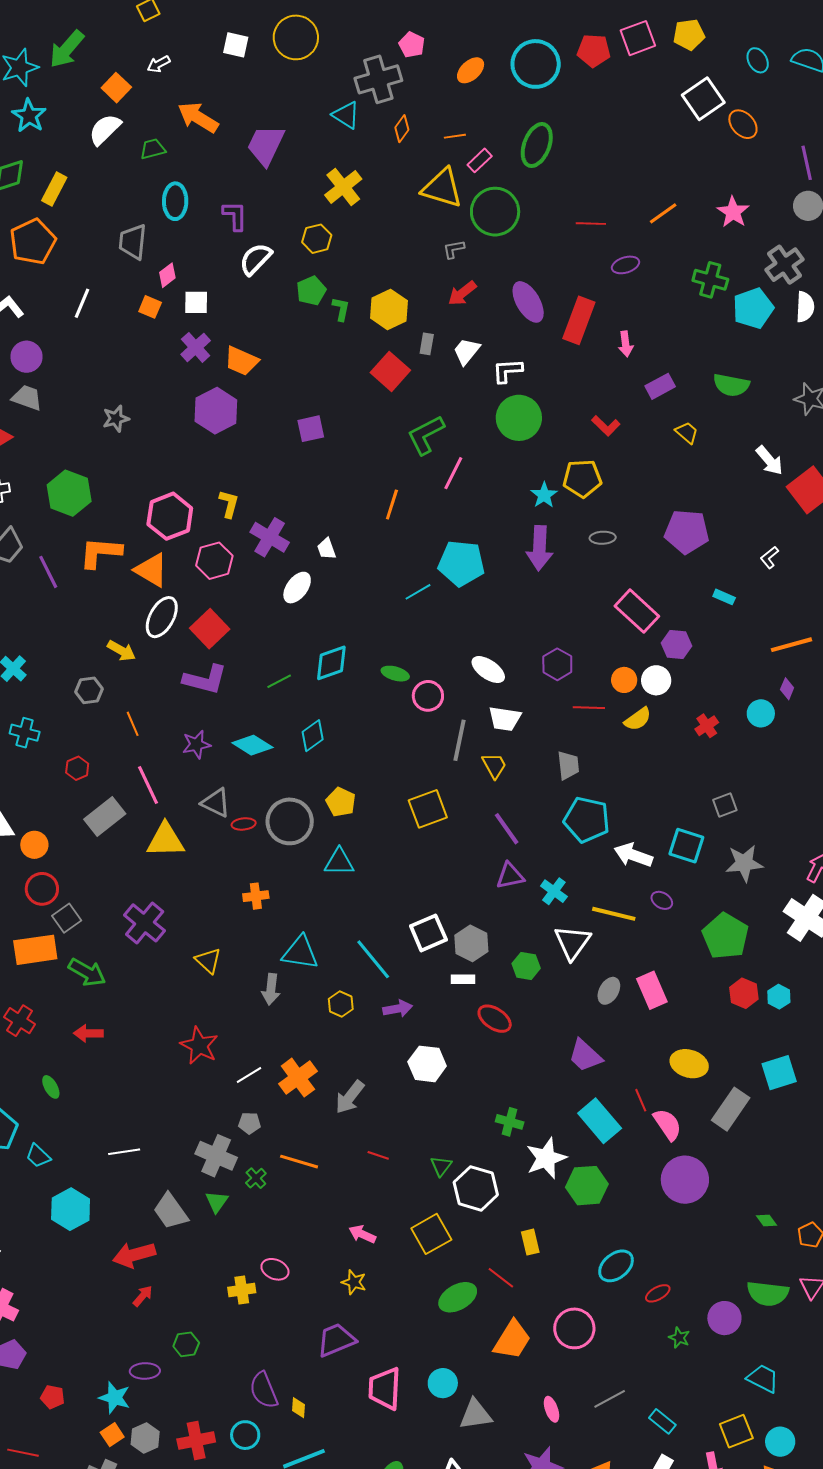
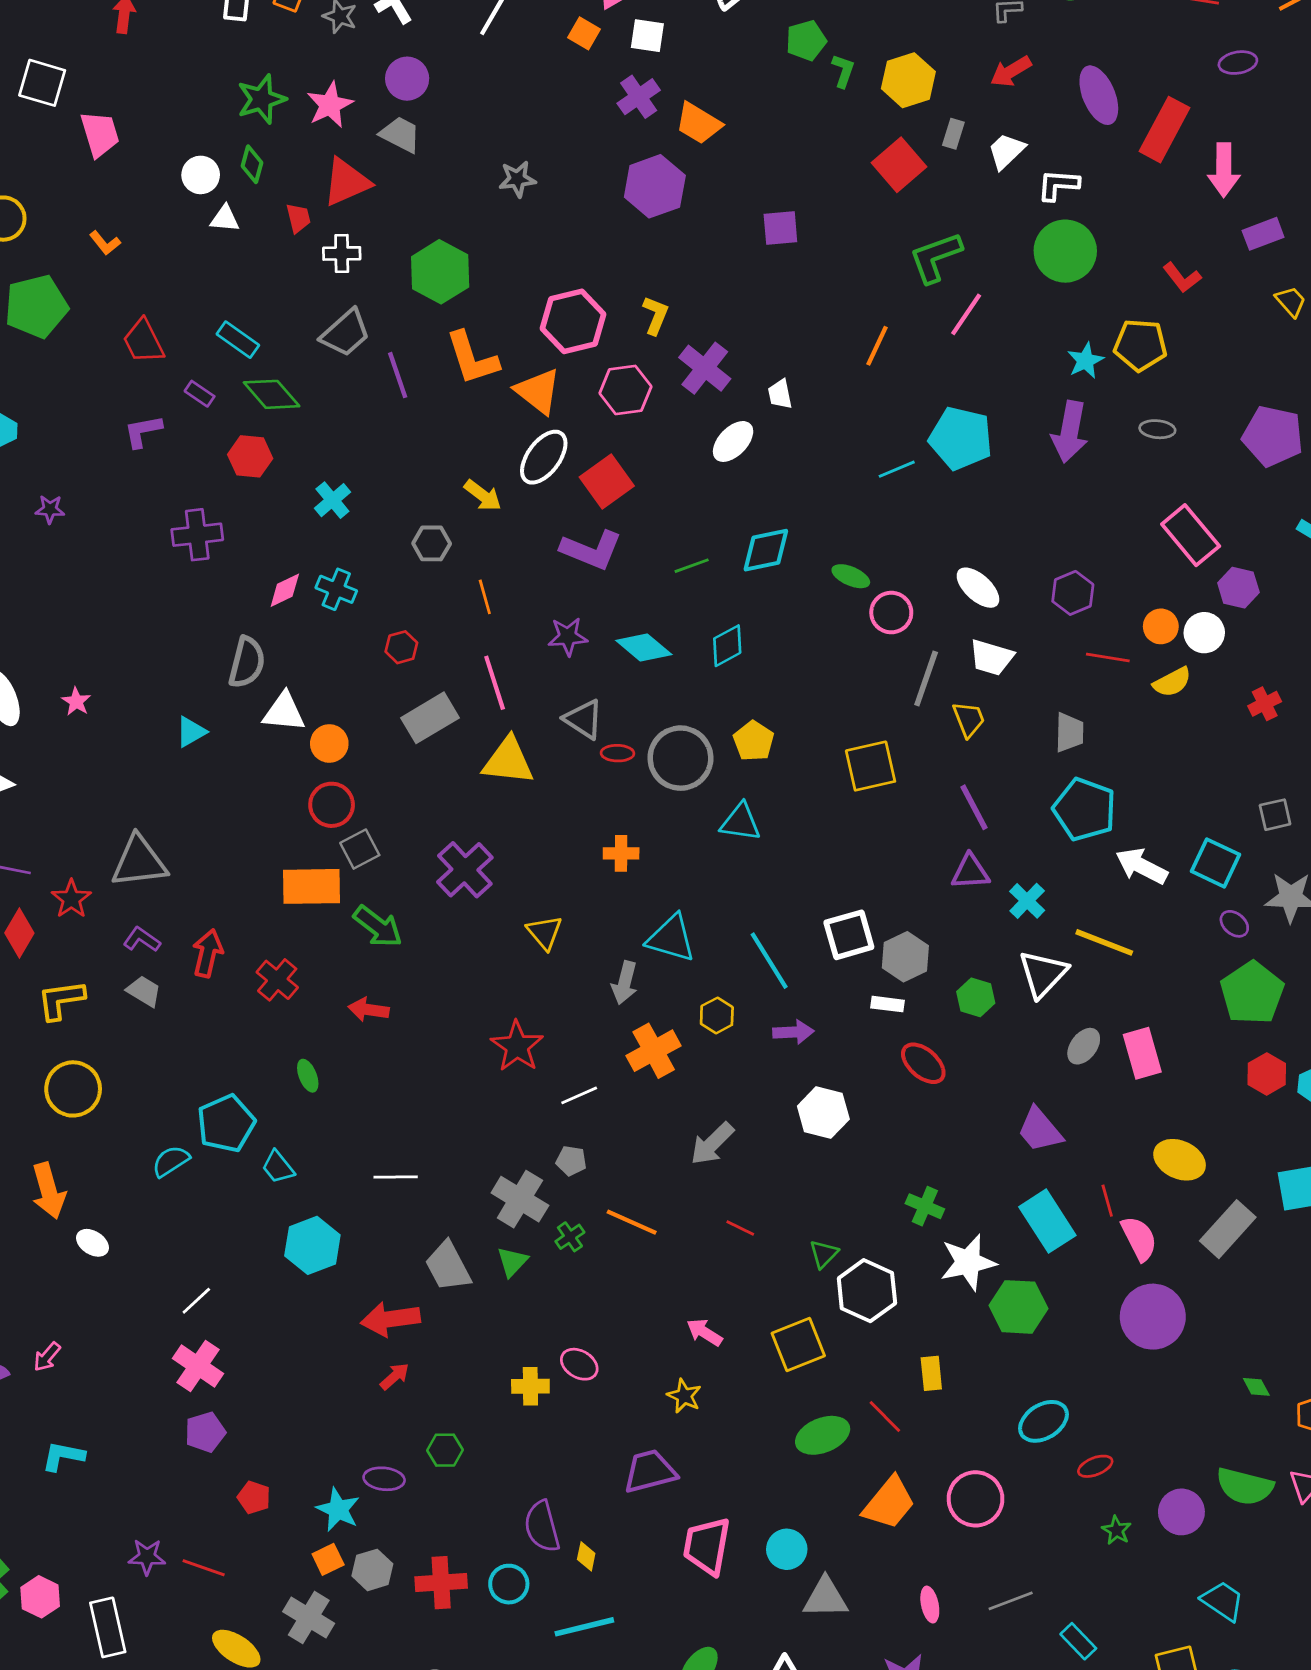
pink arrow: (626, 344) -> (1224, 170), size x1.5
orange L-shape: (100, 552) -> (472, 358), turned -120
purple ellipse: (662, 900) -> (1234, 924), moved
orange cross: (298, 1078) -> (654, 1051), moved

